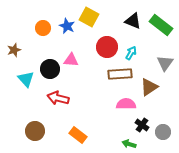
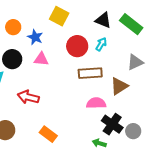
blue star: (67, 26) -> (35, 37), moved
cyan arrow: (131, 53) -> (101, 44), moved
gray triangle: (165, 63) -> (135, 62), turned 30
black circle: (50, 69) -> (12, 59), moved
black cross: (142, 125) -> (112, 124), size x1.5

